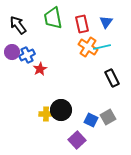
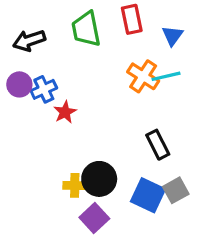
red rectangle: (82, 24) -> (132, 19), moved
black arrow: (18, 25) -> (29, 41), turned -72
black rectangle: (112, 78) -> (158, 145), moved
blue square: (91, 120) -> (148, 195), size x1.5
purple square: (77, 140) -> (94, 218), moved

